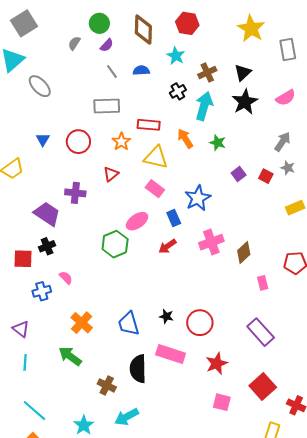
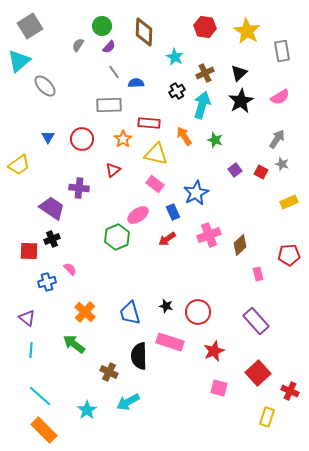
red hexagon: (187, 23) -> (205, 27), moved
blue semicircle: (141, 70) -> (136, 83), moved

